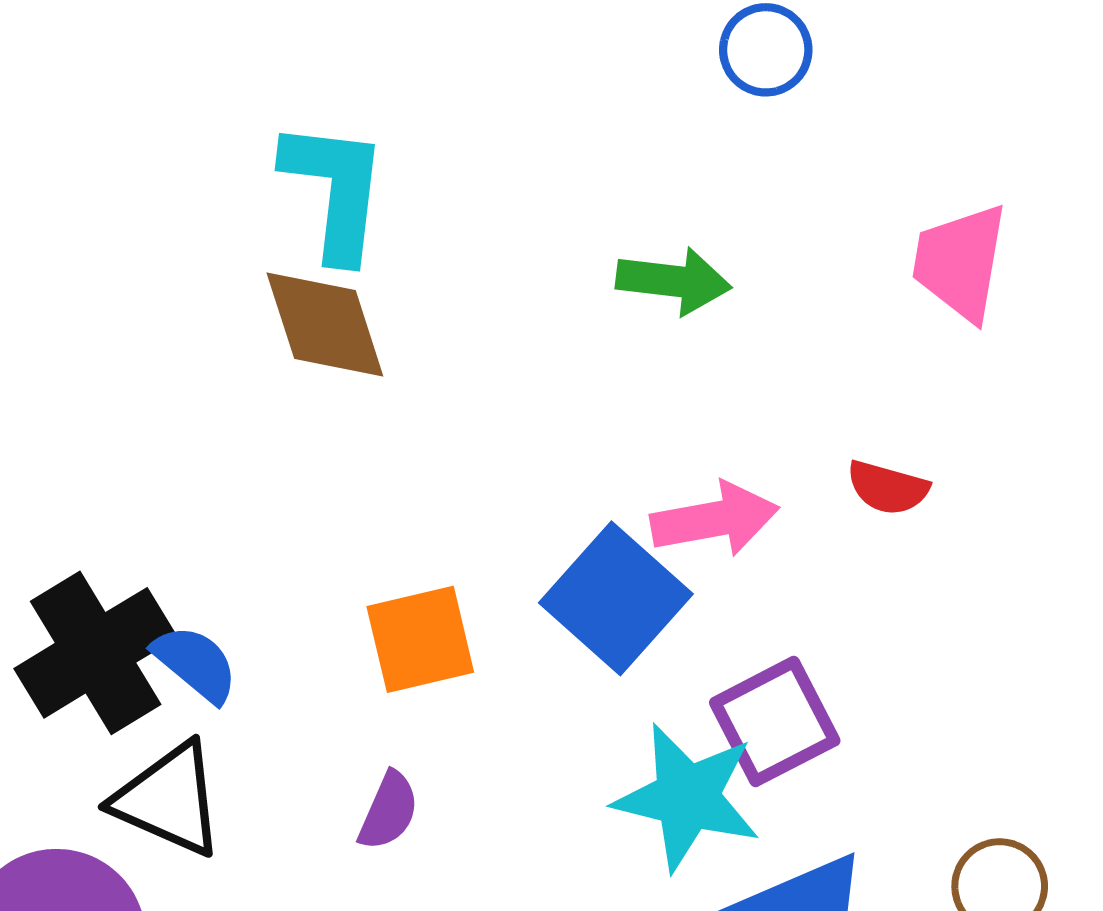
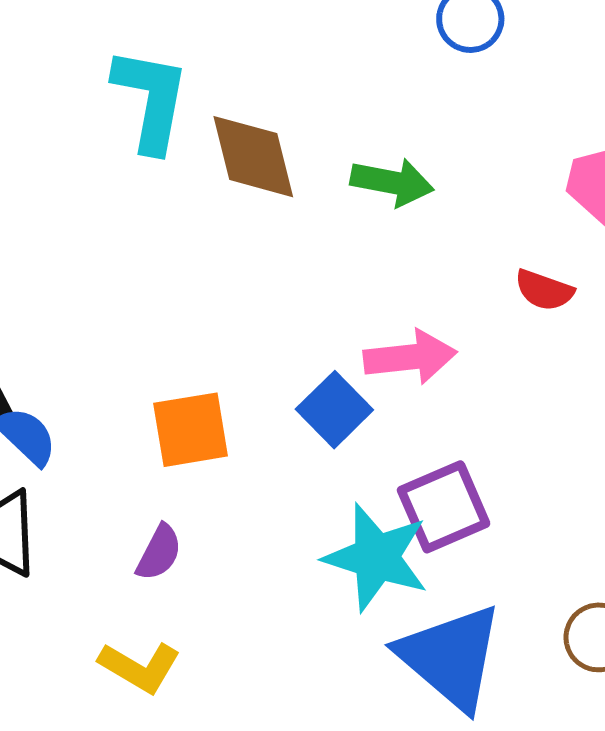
brown diamond: (325, 325) -> (253, 157), moved
red semicircle: (888, 488) -> (544, 290), moved
blue square: (616, 598) -> (334, 410), size x0.7

